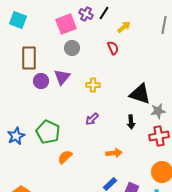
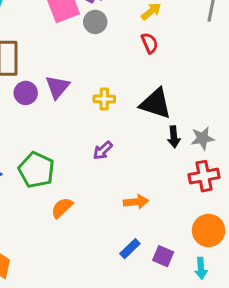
gray circle: (72, 48) -> (95, 22), moved
red semicircle: (113, 48) -> (150, 43), moved
black triangle: (140, 94) -> (156, 104), moved
black arrow: (131, 122) -> (174, 137), moved

